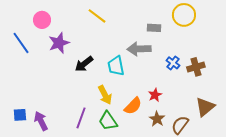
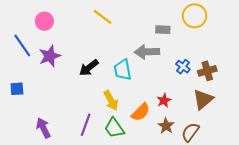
purple star: (59, 43) -> (50, 56), moved
brown triangle: (205, 107) -> (203, 99), moved
blue square: (20, 115) -> (17, 89), moved

